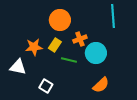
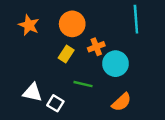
orange star: (34, 47) -> (29, 25), moved, turned 30
green line: (69, 60) -> (83, 84), moved
white triangle: (18, 67) -> (32, 92), moved

